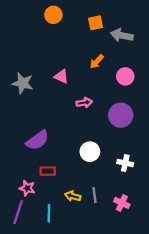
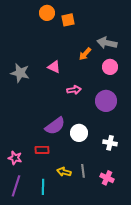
orange square: (96, 23) -> (68, 20), moved
gray arrow: (122, 35) -> (107, 43), moved
purple semicircle: (37, 140) -> (55, 126), moved
pink star: (27, 188) -> (15, 158), moved

